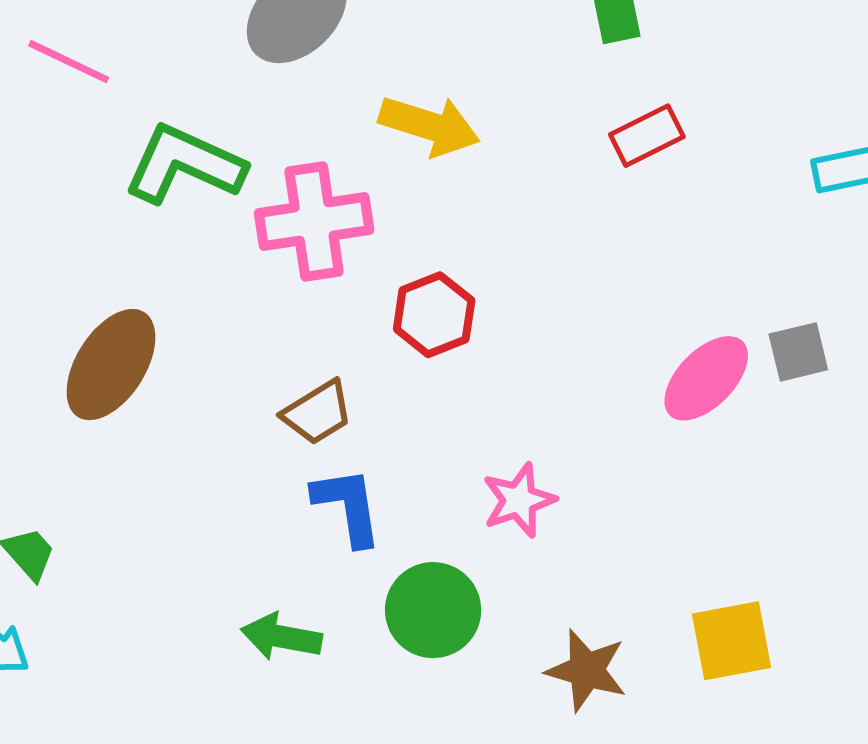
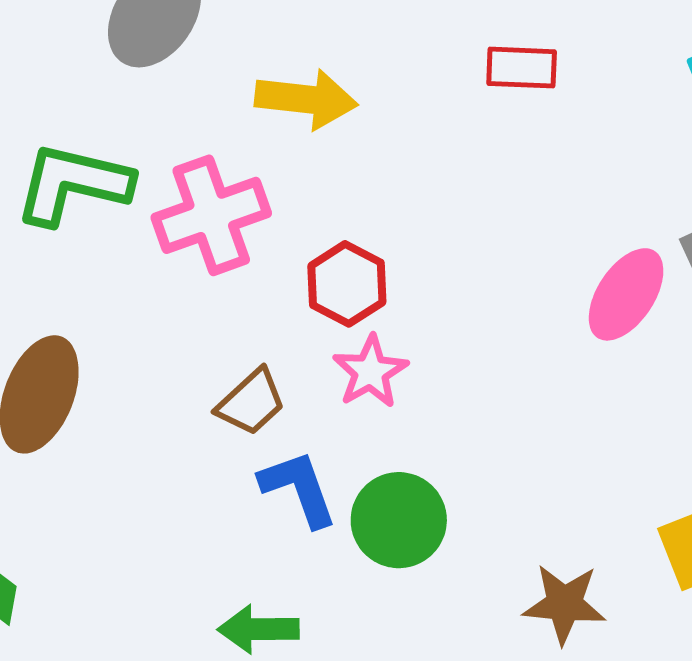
red rectangle: (647, 136) -> (522, 68), turned 40
pink star: (519, 500) -> (370, 372), moved
green circle: (433, 610) -> (399, 520), moved

